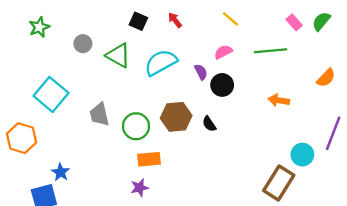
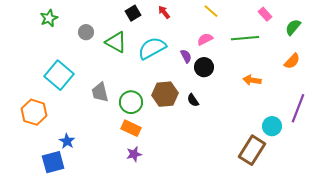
black square: (138, 21) -> (133, 13), turned 35
green semicircle: (321, 21) -> (293, 27), moved
orange rectangle: (149, 159) -> (131, 128), moved, turned 30

